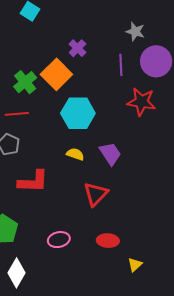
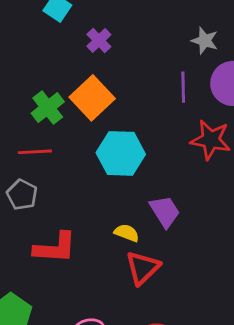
purple cross: (78, 48) -> (99, 40), moved
yellow semicircle: (75, 154) -> (127, 233), moved

